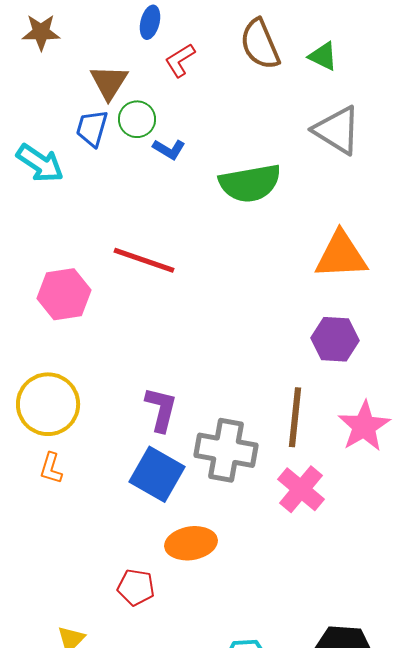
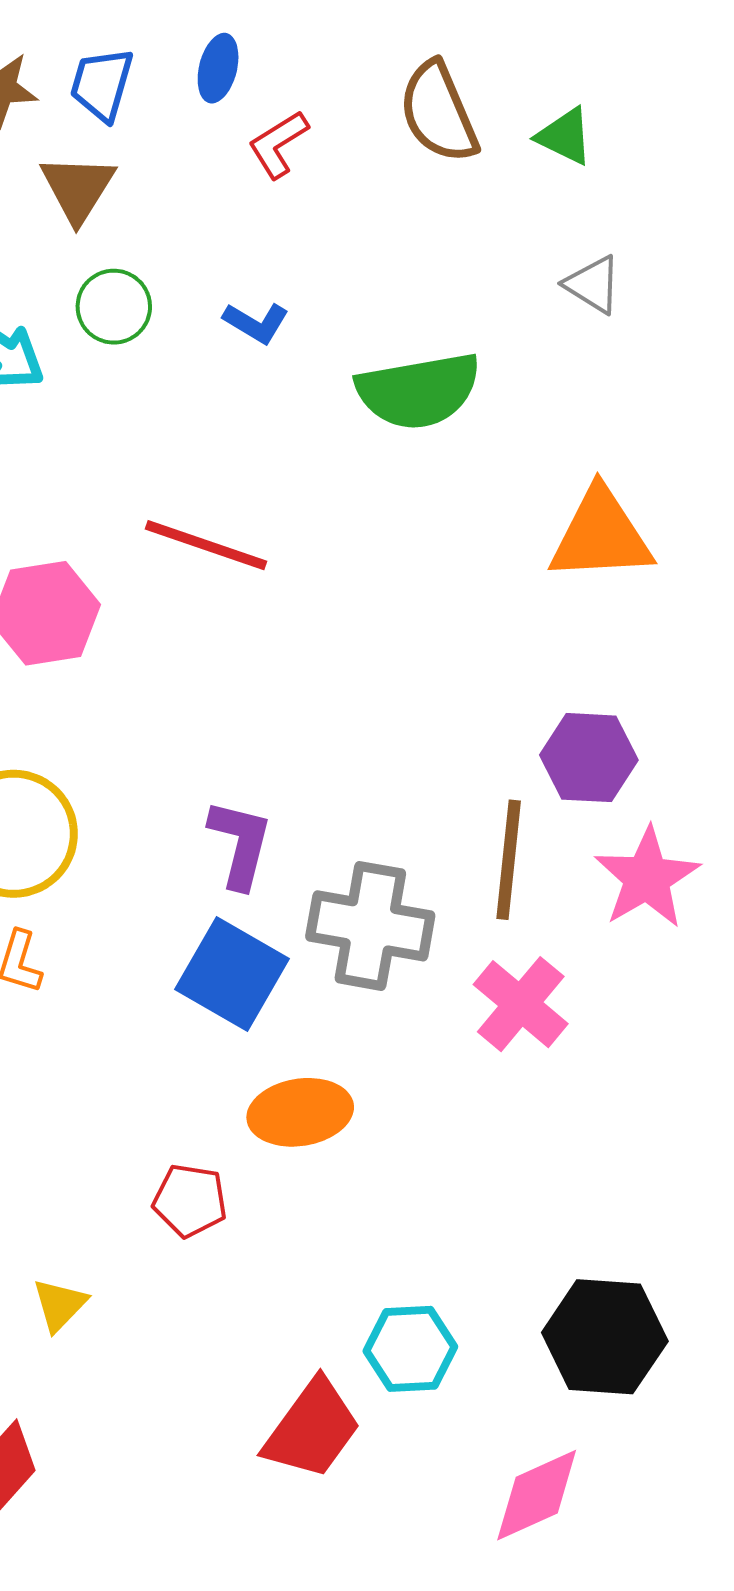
brown triangle: (109, 82) -> (78, 188), moved
green circle: (137, 119) -> (114, 307), moved
blue trapezoid: (92, 128) -> (102, 84), moved
gray triangle: (337, 130) -> (593, 285), size x0.6
purple hexagon: (335, 339) -> (589, 758), moved

